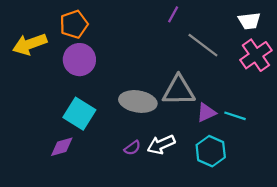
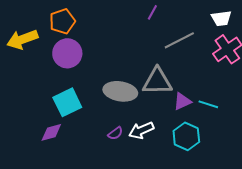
gray line: (203, 45) -> (179, 40), turned -64
cyan square: (79, 114) -> (67, 102), turned 32

